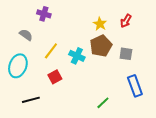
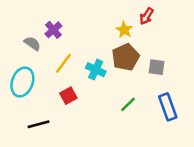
purple cross: (44, 14) -> (53, 30), moved, turned 32
red arrow: (126, 21) -> (147, 16), moved
green line: (103, 103) -> (128, 104), moved

